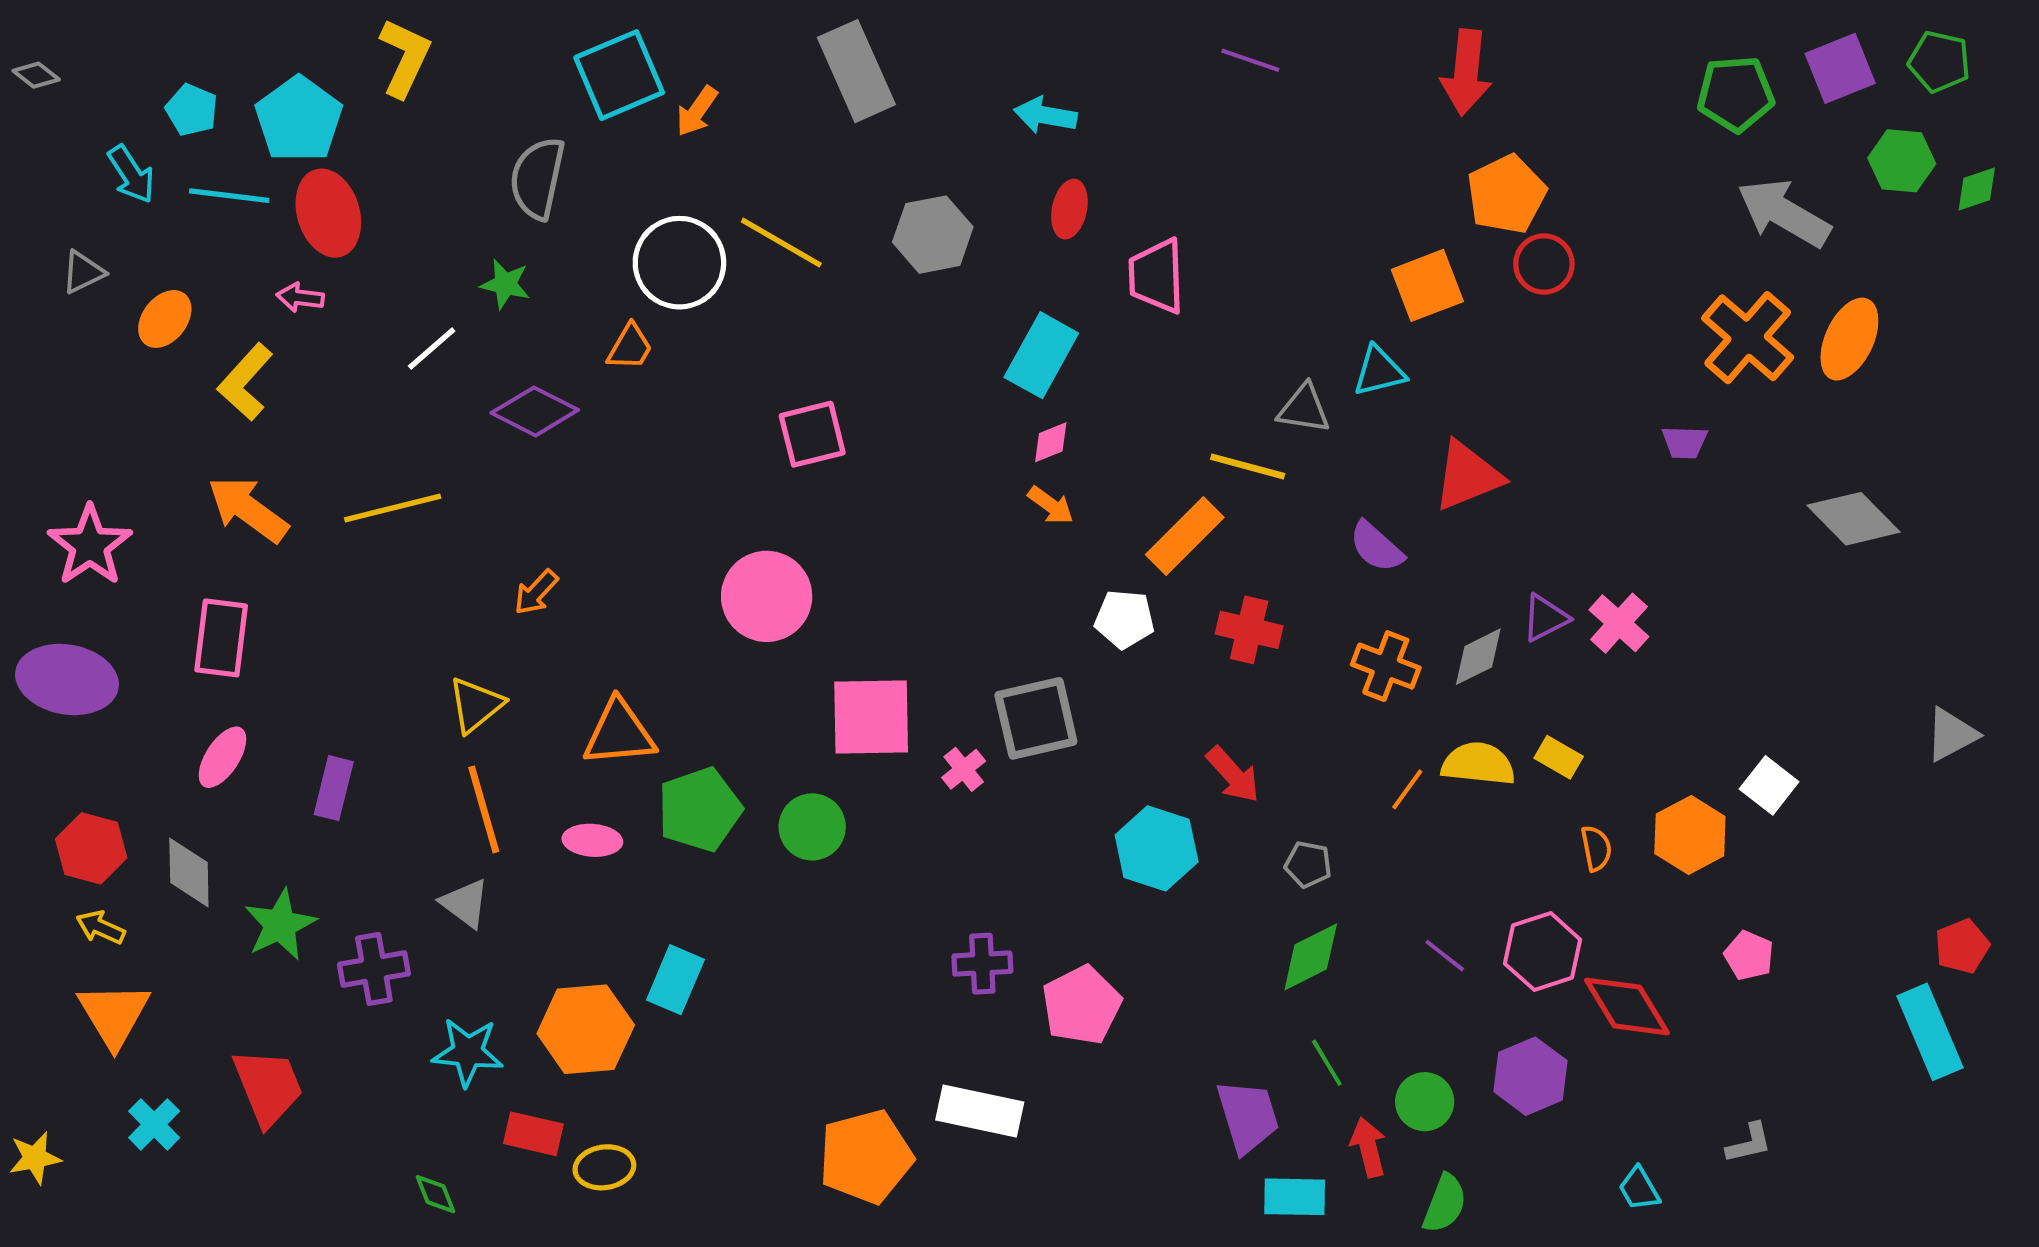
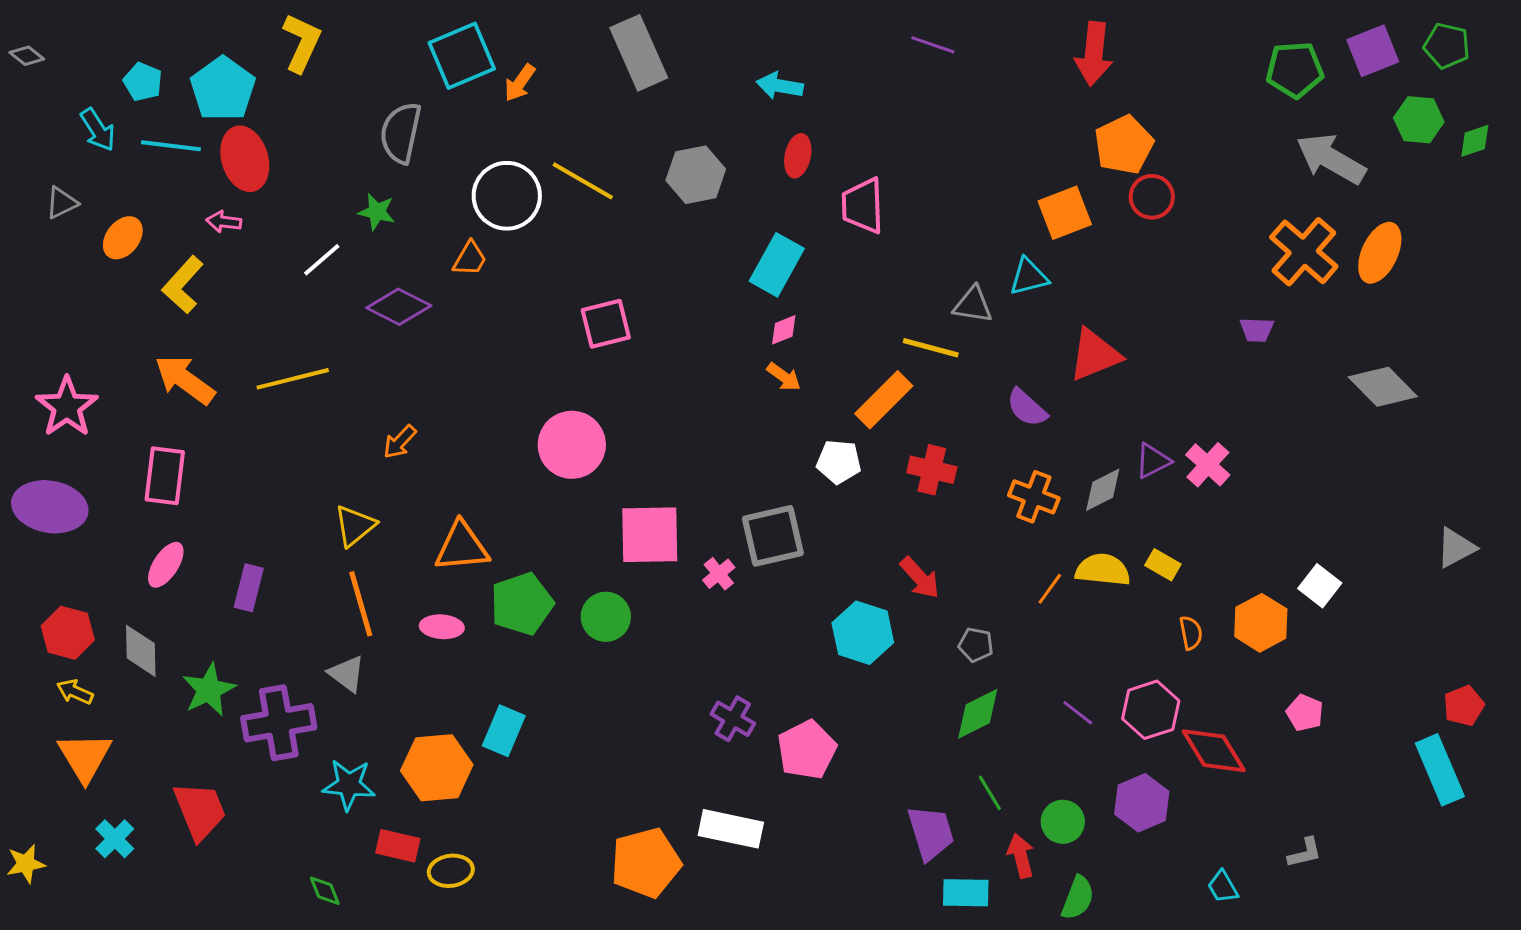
purple cross: (982, 964) -> (733, 719), turned 33
purple cross: (374, 969) -> (279, 723), size x1.4

